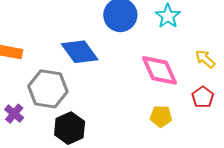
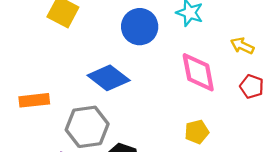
pink diamond: (160, 70) -> (198, 72), turned 30
yellow pentagon: (161, 116) -> (197, 132), moved

